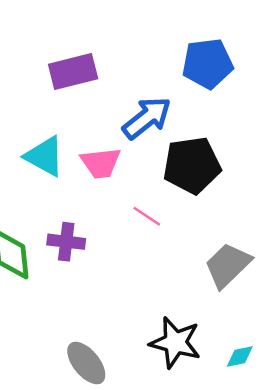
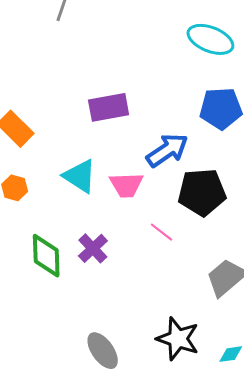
purple cross: (66, 242) -> (93, 248), turned 36

